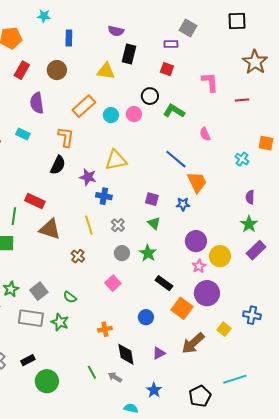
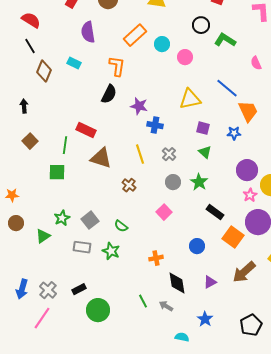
pink circle: (134, 114) -> (185, 57), moved
yellow triangle: (116, 160) -> (190, 99), moved
gray rectangle: (31, 318) -> (82, 247), size x0.7

